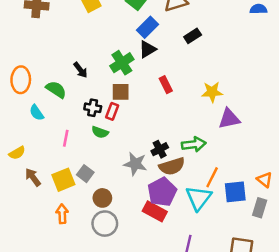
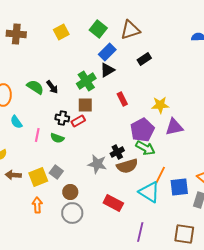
green semicircle: (56, 89) -> (35, 87), moved
red rectangle: (112, 111) -> (78, 121), turned 40
green semicircle: (100, 132) -> (57, 138), moved
pink line: (66, 138) -> (37, 135), moved
green arrow: (194, 144) -> (145, 148), turned 36
brown arrow: (33, 177) -> (13, 175), turned -49
purple pentagon: (162, 192) -> (142, 130), moved
cyan triangle: (199, 198) -> (149, 192), turned -35

